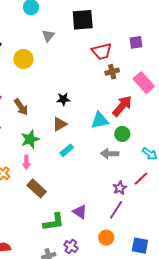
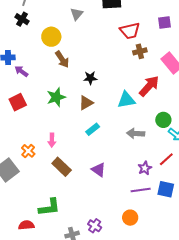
brown arrow: (21, 107) -> (62, 59), moved
green circle: (122, 134) -> (163, 120), moved
green star: (30, 139) -> (56, 97), moved
purple line: (116, 210) -> (141, 190), turned 48
purple triangle: (80, 212) -> (99, 170), moved
green L-shape: (54, 222) -> (49, 207), moved
blue square: (140, 246) -> (166, 189), moved

